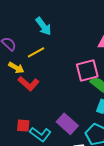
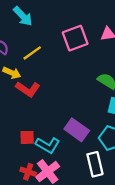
cyan arrow: (43, 26) -> (23, 16), moved
pink square: (87, 70) -> (75, 38), moved

